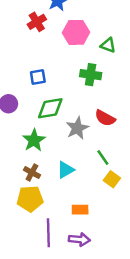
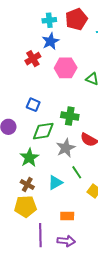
green cross: (91, 75) -> (70, 116), moved
blue square: (38, 77) -> (33, 105), turned 32
green line: (103, 157) -> (77, 172), moved

